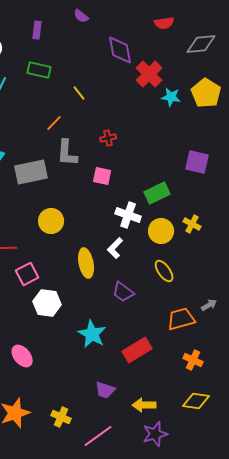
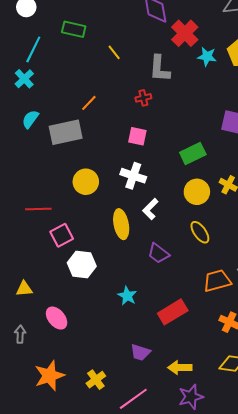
orange line: (54, 123) -> (89, 103), moved
gray L-shape: (67, 153) -> (160, 69), moved
white cross: (128, 215) -> (133, 176), moved
cyan star: (92, 334) -> (127, 296), size x0.7
yellow cross: (61, 417) -> (96, 380), turned 30

